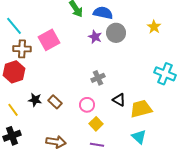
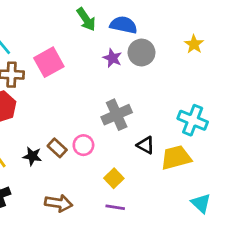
cyan cross: (165, 74) -> (193, 120), moved
gray cross: (98, 78) -> (117, 115), size x1.5
black star: (35, 100) -> (32, 156), moved
pink circle: (87, 105) -> (83, 145), moved
cyan triangle: (139, 137) -> (201, 203), moved

